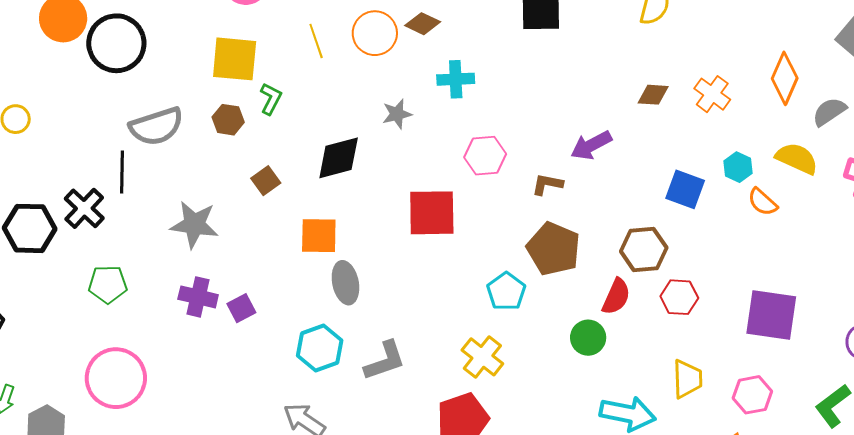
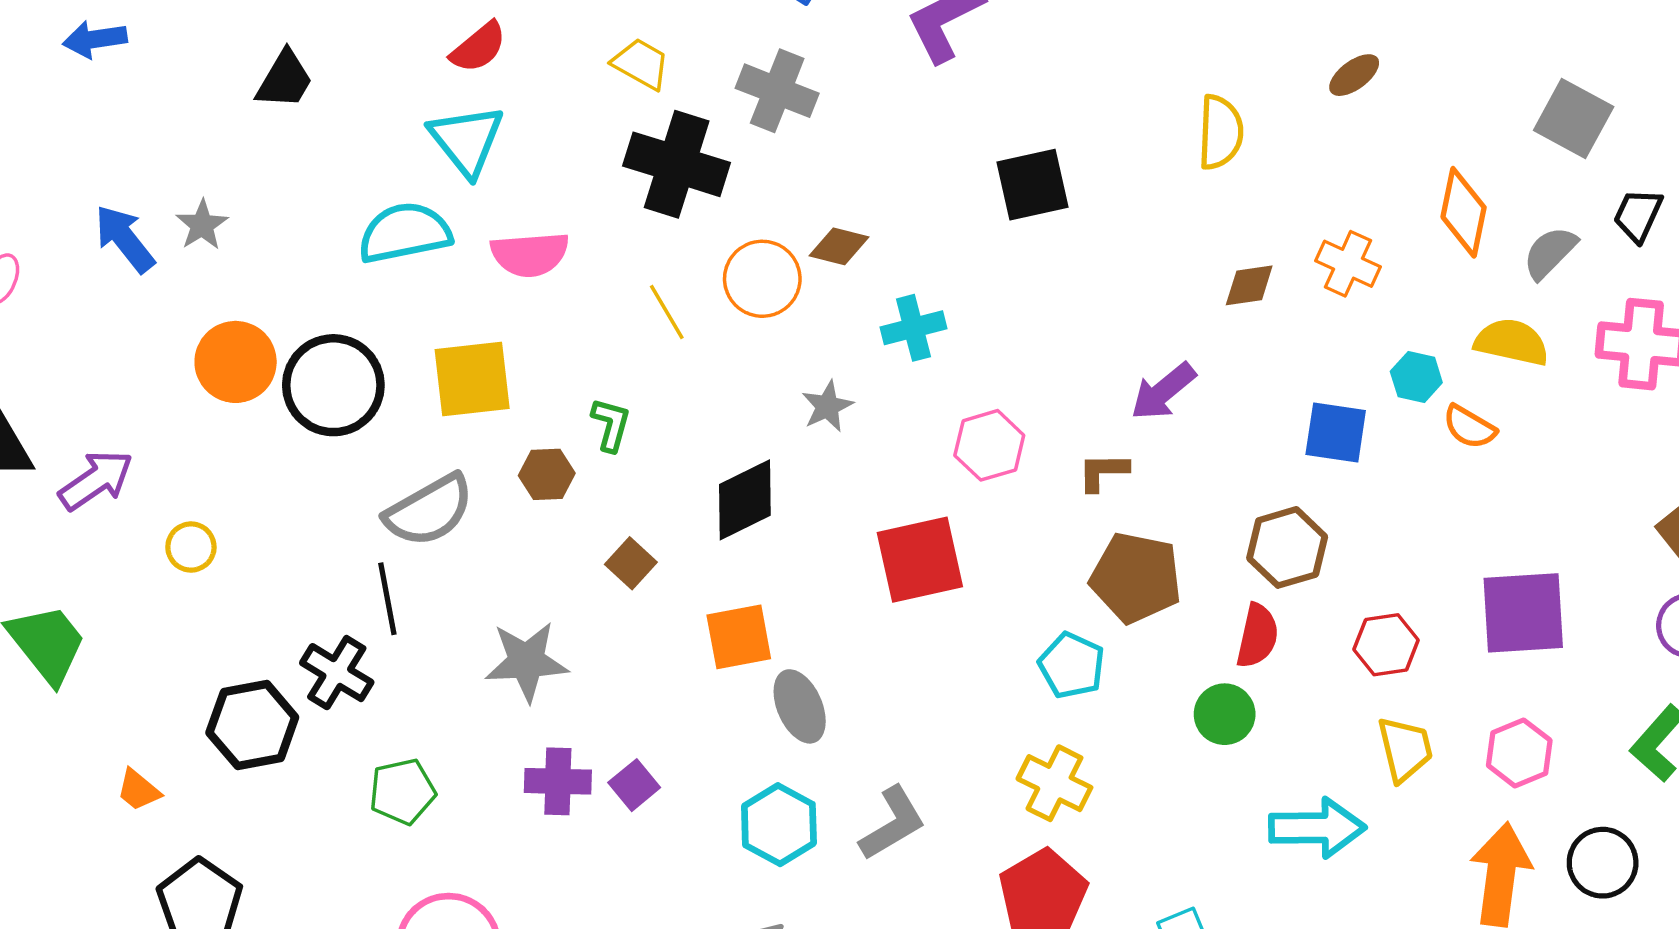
yellow square: (235, 59) -> (472, 379), moved
red hexagon: (679, 297) -> (1386, 645), moved

